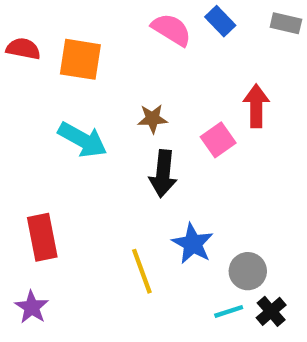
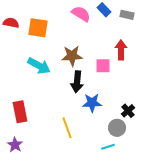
gray rectangle: (286, 23) -> (127, 15), moved
brown star: (152, 119) -> (72, 56), size x1.5
pink square: (218, 140) -> (103, 66), turned 35
blue star: (193, 244) -> (92, 103), moved, turned -30
black cross: (271, 311) -> (128, 111), moved

